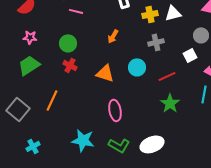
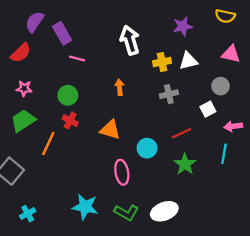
orange arrow: (113, 36) -> (119, 87), turned 144
cyan circle: (137, 67) -> (147, 148), moved
orange line: (52, 100) -> (48, 144), moved

